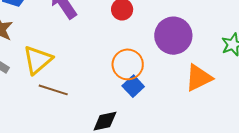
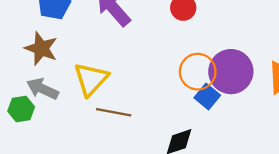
purple circle: (173, 36) -> (231, 72), moved

